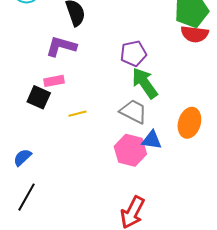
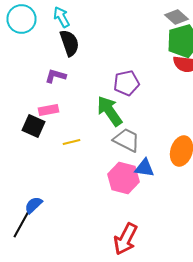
purple L-shape: (61, 46) -> (56, 76), size x0.7
green arrow: (145, 83) -> (110, 111), moved
blue semicircle: (22, 157) -> (34, 205), moved

